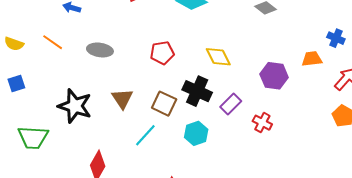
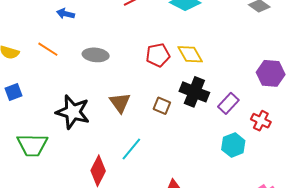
yellow diamond: (218, 57) -> (190, 54), moved
brown square: (164, 104) -> (162, 106), size x0.7
cyan hexagon: (196, 133) -> (233, 145), moved
cyan line: (145, 135) -> (131, 149), moved

